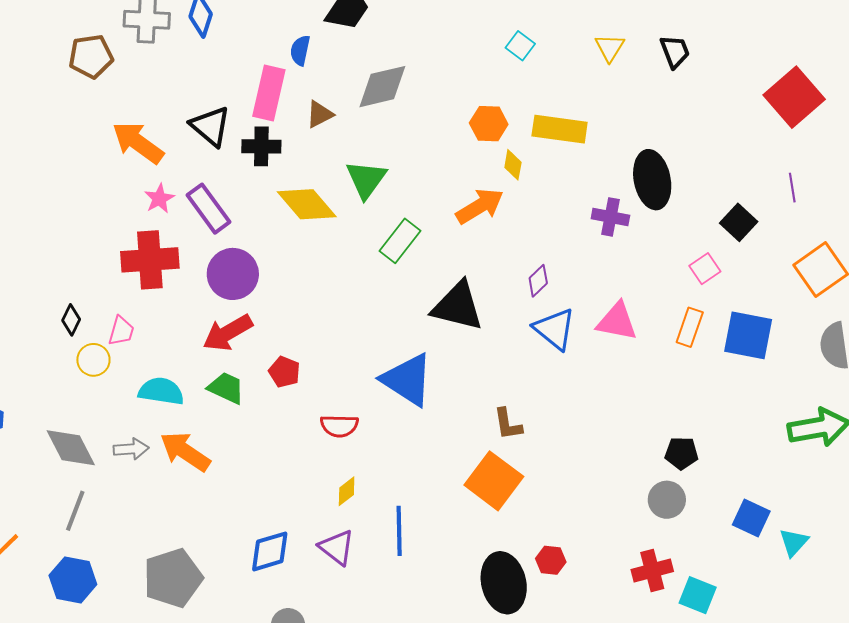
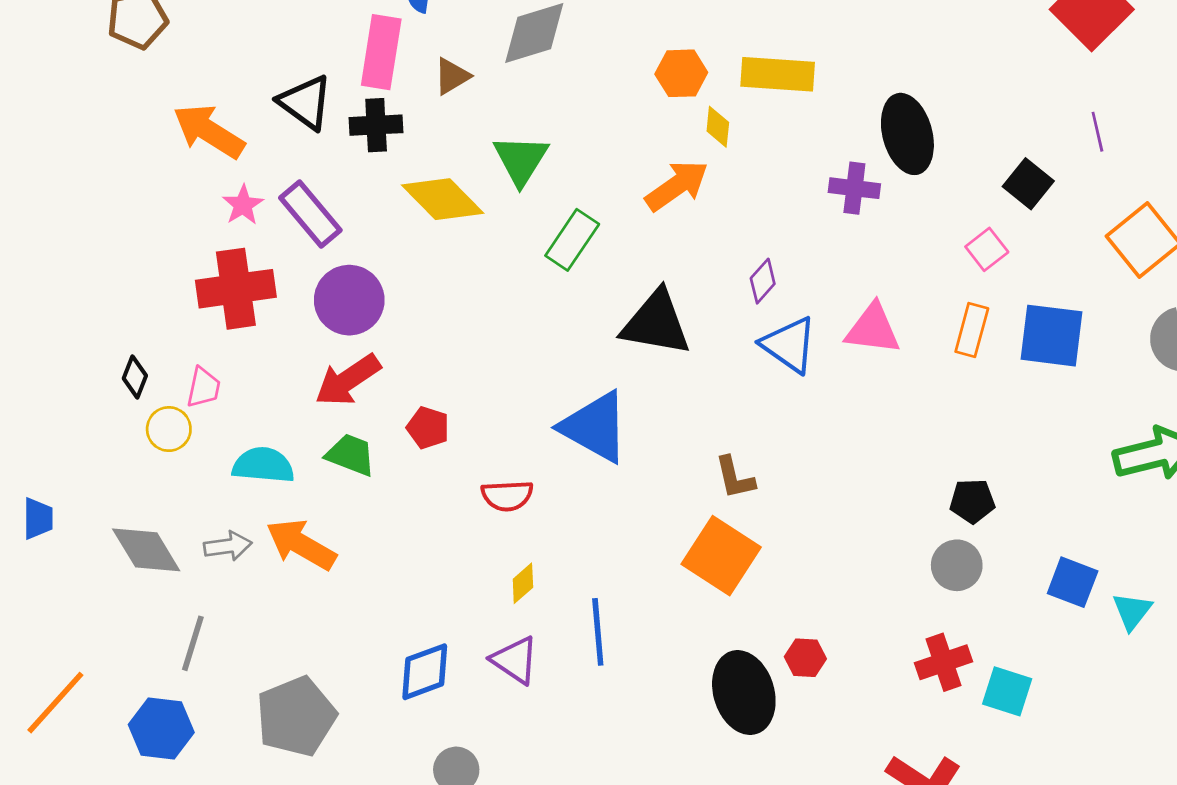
gray line: (75, 511) -> (193, 643), moved

